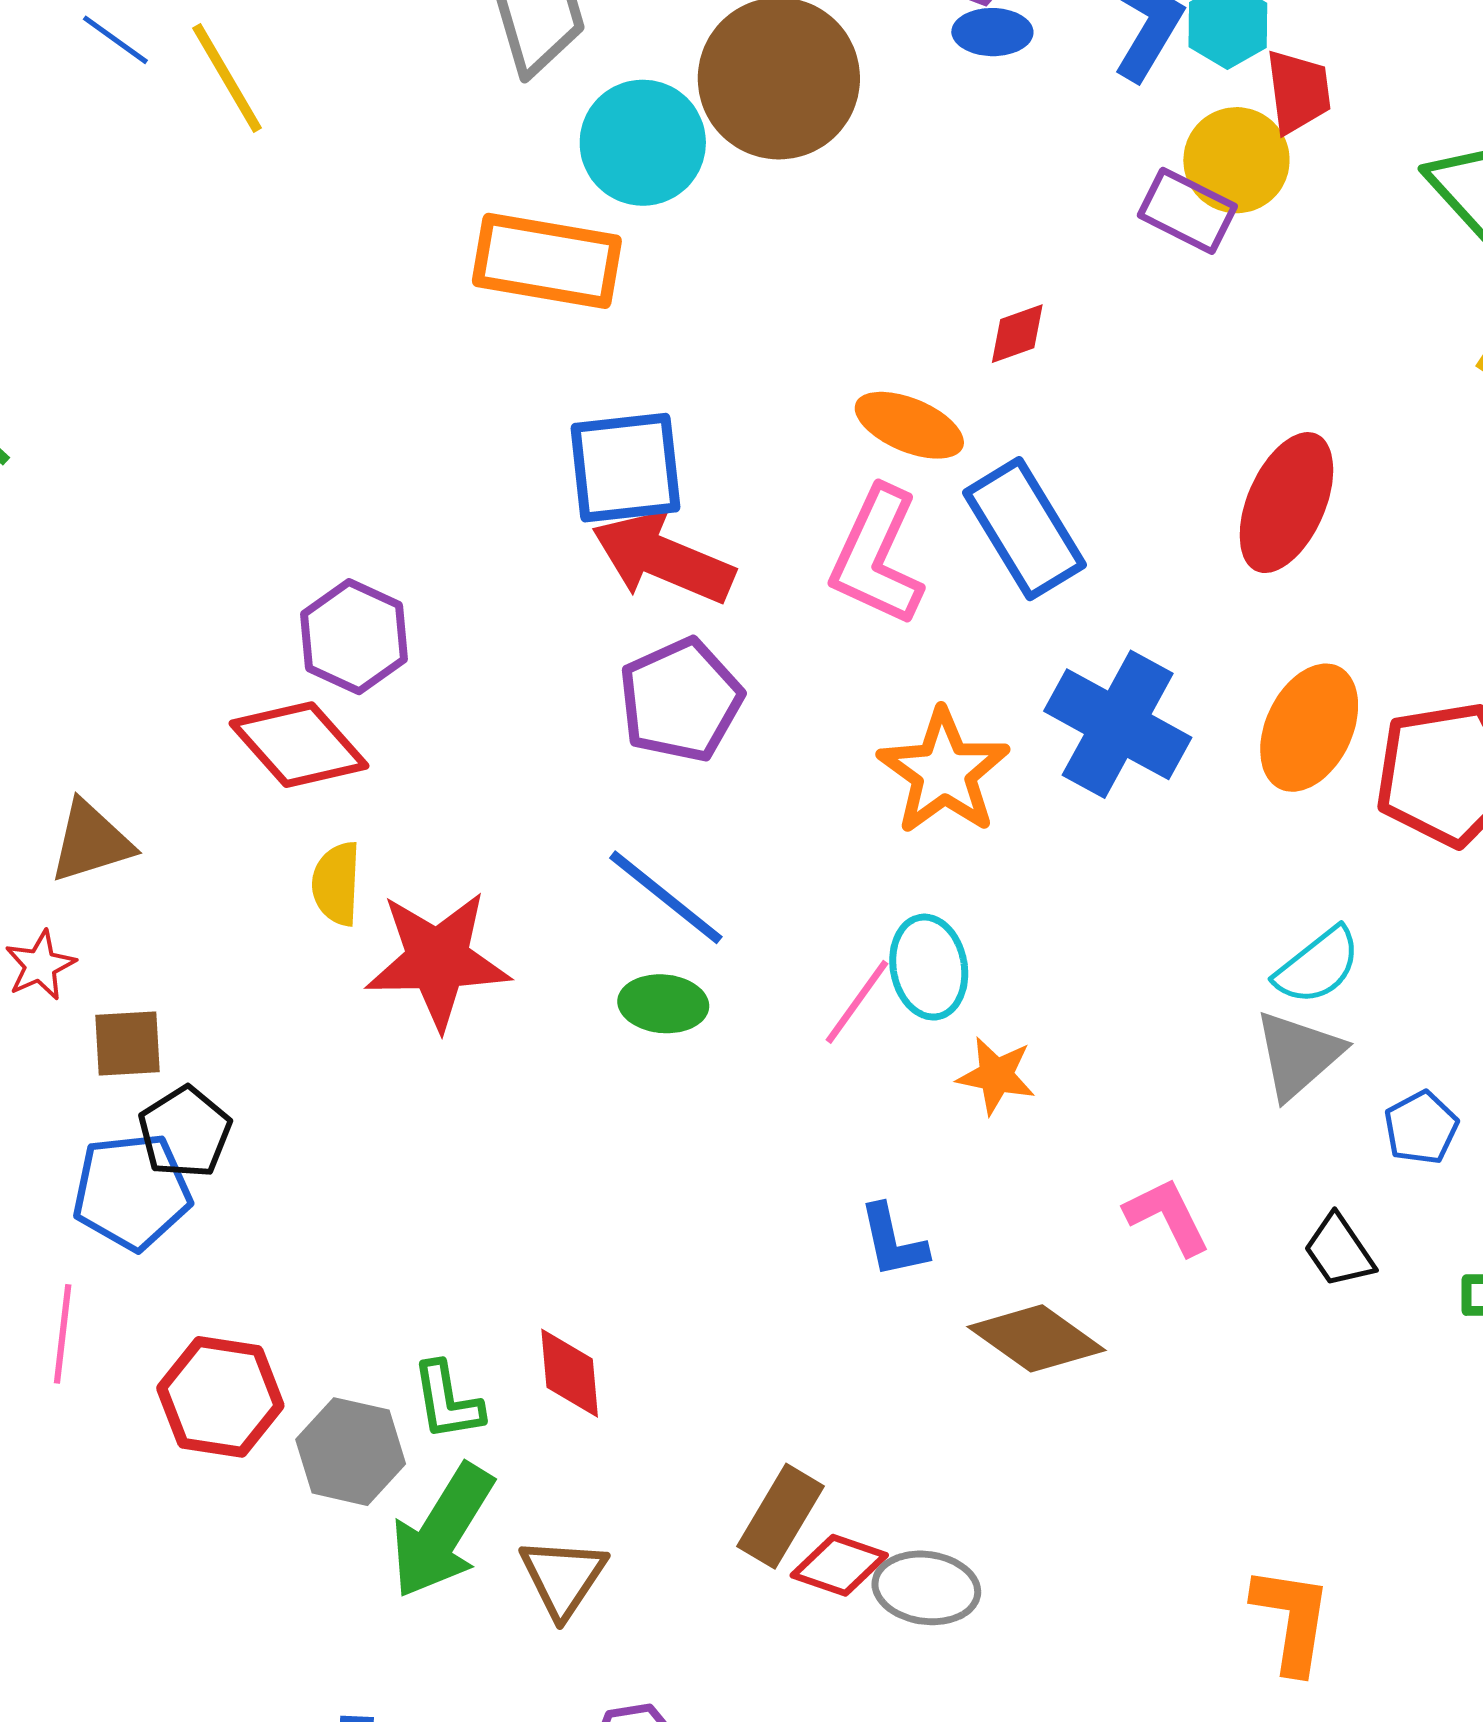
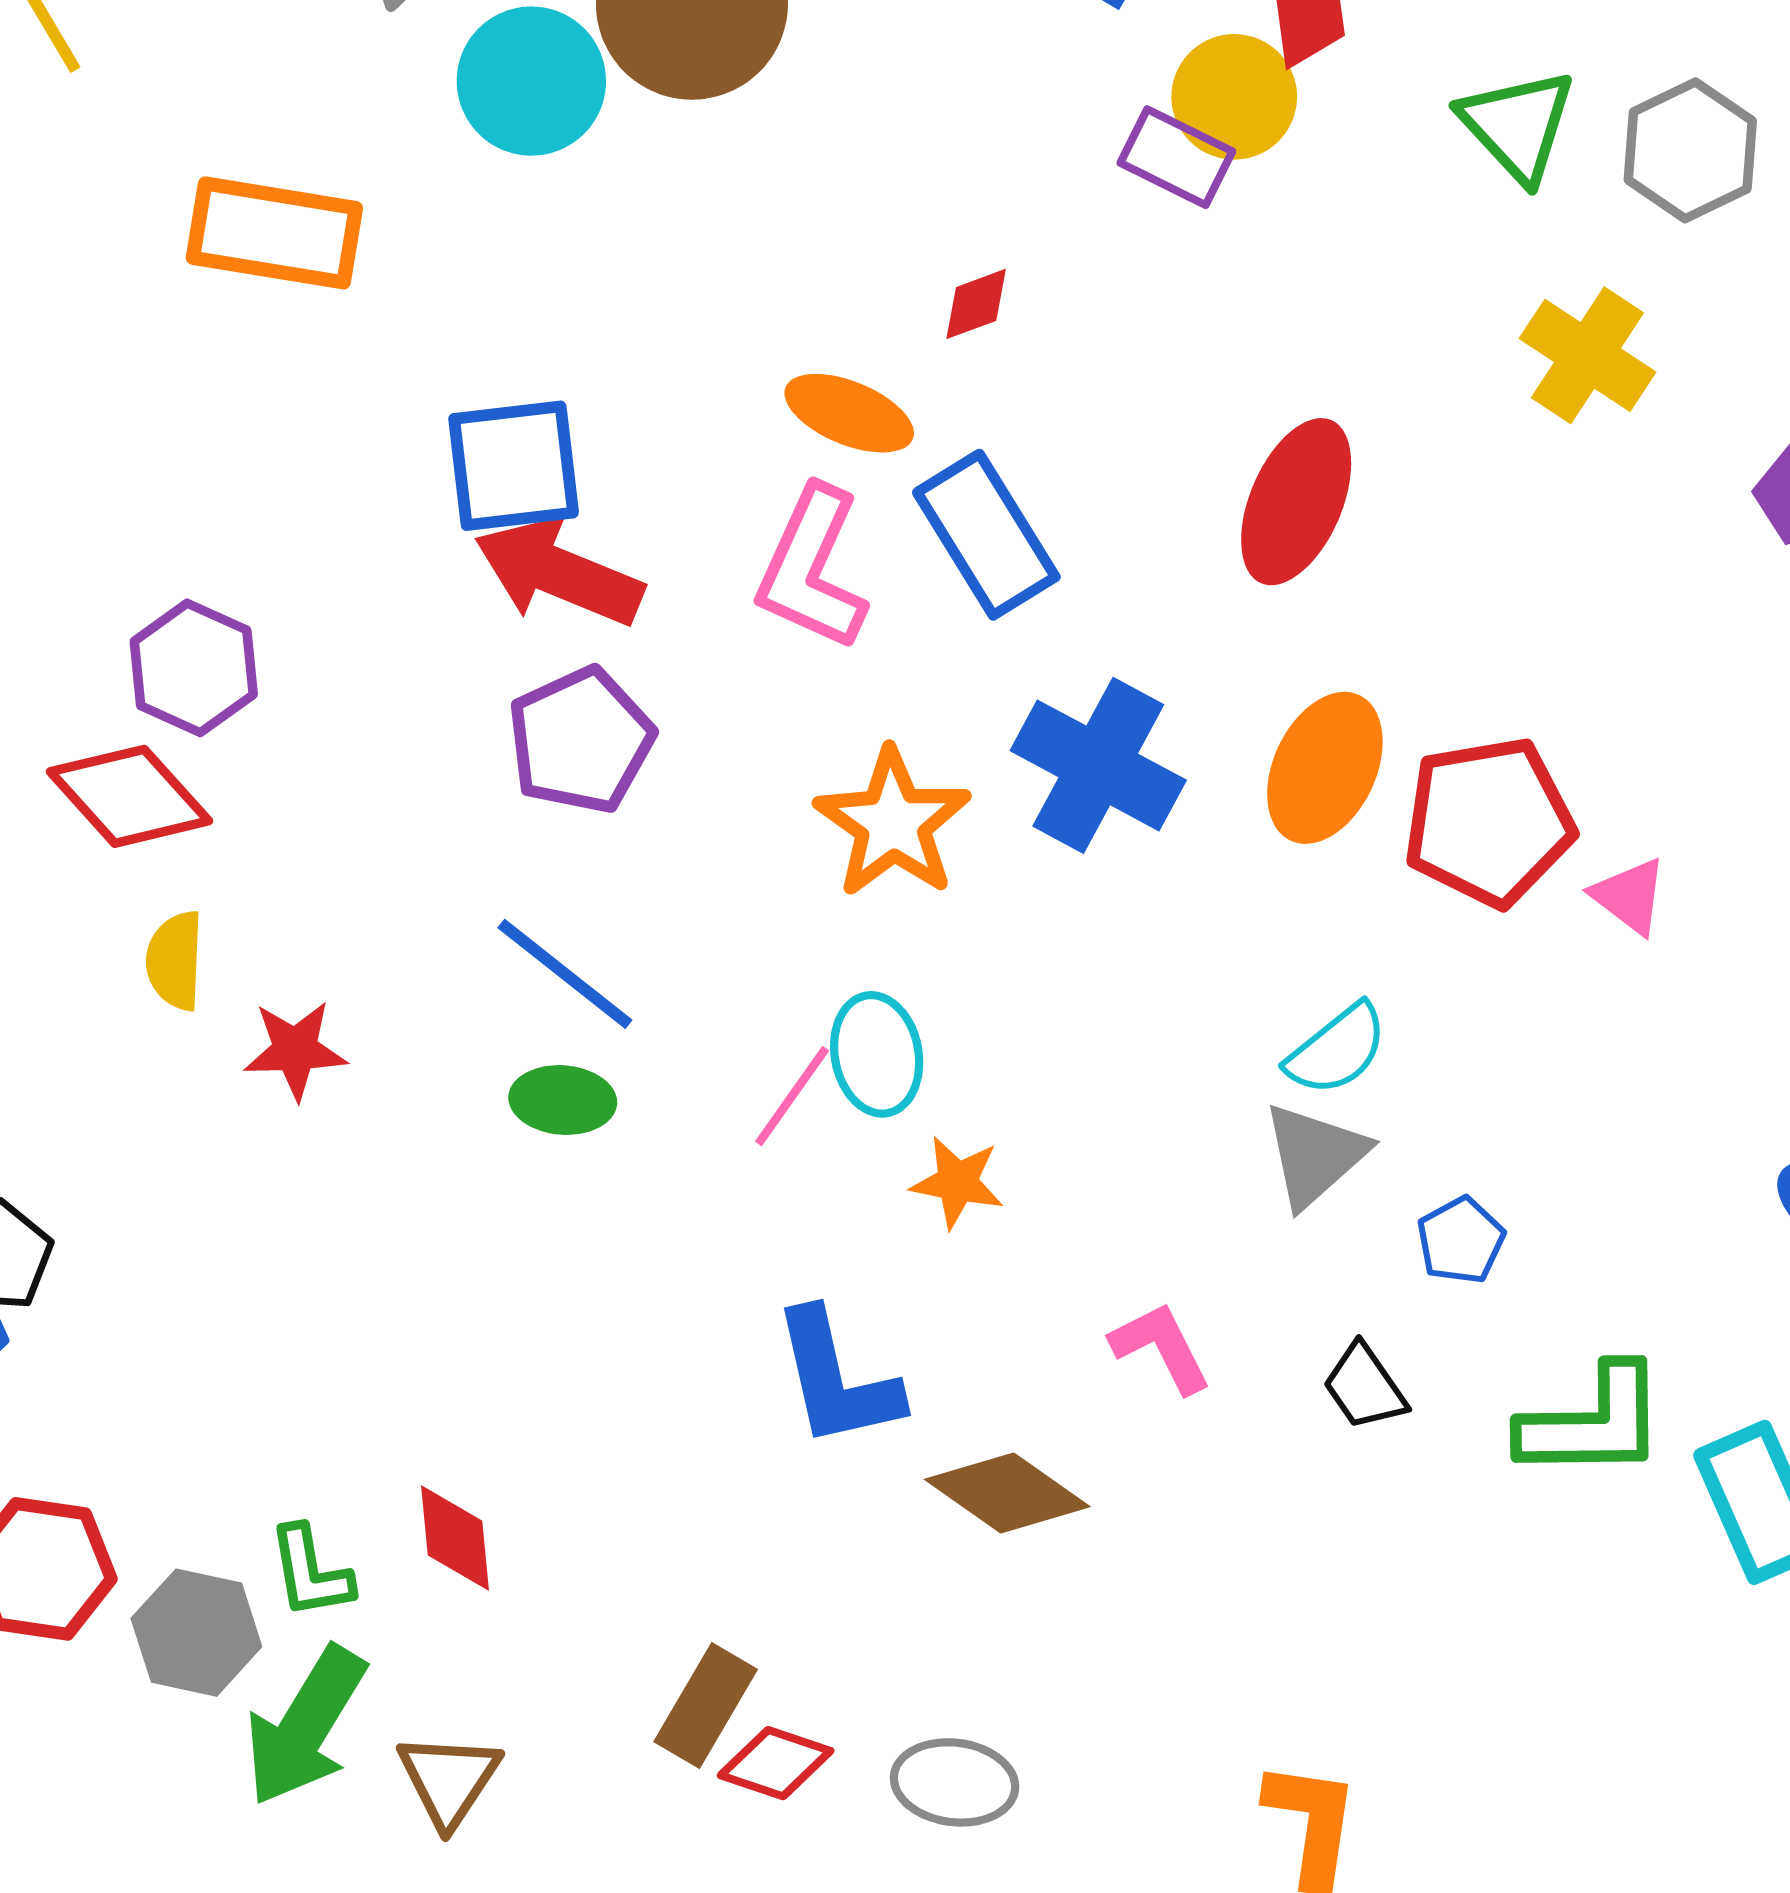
orange rectangle: (547, 261) -> (274, 233), moved
red star: (438, 960) -> (295, 1050), size x0.6
blue L-shape: (893, 1241) -> (837, 1379), size x1.6
gray ellipse: (926, 1588) -> (955, 1782), moved

